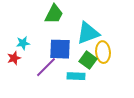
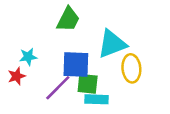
green square: (88, 60) -> (88, 84), moved, turned -30

